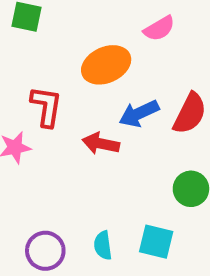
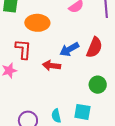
orange ellipse: (106, 65) -> (37, 23), moved, turned 30

